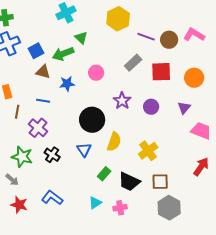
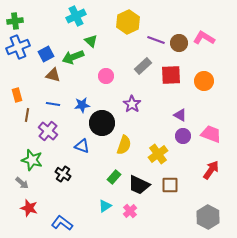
blue star: (67, 84) -> (82, 105), moved
purple circle: (151, 107) -> (183, 136), moved
purple triangle: (184, 108) -> (180, 115), moved, turned -40
blue triangle: (84, 150) -> (82, 146), moved, turned -35
black cross: (52, 155) -> (63, 174), moved
blue L-shape: (52, 198) -> (62, 223), moved
pink cross: (120, 208) -> (130, 211), turned -32
gray hexagon: (169, 208) -> (208, 217), moved

